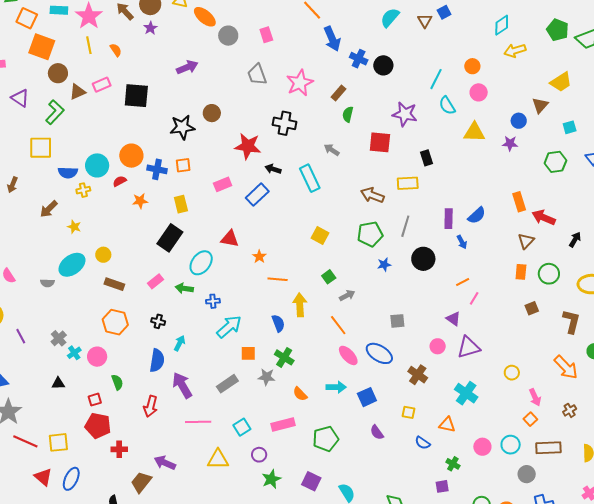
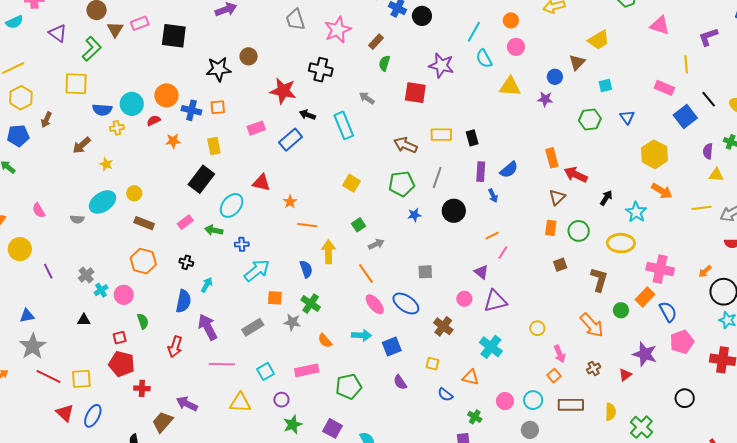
brown triangle: (77, 92) -> (115, 29), turned -36
black rectangle: (426, 158) -> (472, 138), moved
gray circle: (527, 474) -> (530, 430), moved

